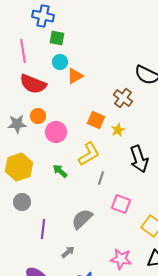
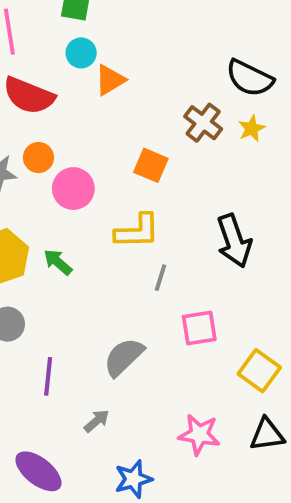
yellow star: (118, 130) -> (252, 128), moved
yellow L-shape: (89, 154) -> (137, 231), turned 30
green arrow: (60, 171) -> (58, 262), moved
pink square: (121, 204) -> (199, 328), turned -30

